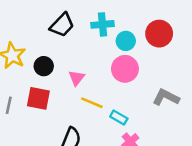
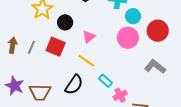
red circle: (159, 34) -> (158, 31), moved
yellow line: (92, 103) -> (86, 61), moved
cyan rectangle: (119, 118) -> (106, 81), moved

